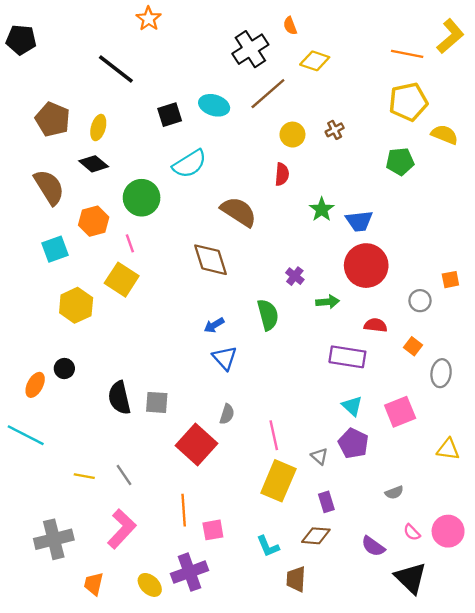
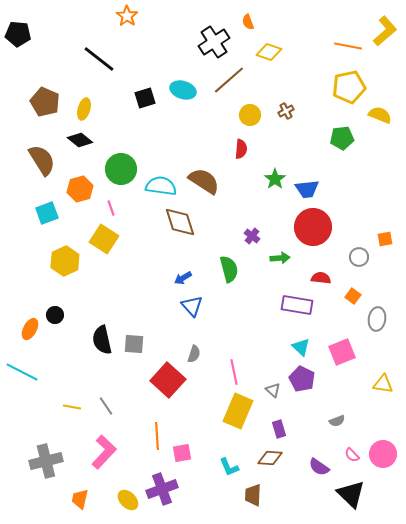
cyan semicircle: (190, 164) -> (161, 186), moved, turned -140

